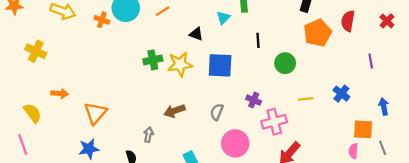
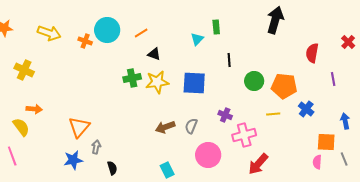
red semicircle: (348, 21) -> (312, 53), moved
orange pentagon: (318, 33) -> (284, 86), moved, turned 30
black triangle: (196, 34) -> (154, 54), moved
orange arrow: (60, 94) -> (34, 109), moved
brown arrow: (175, 111) -> (165, 127), moved
gray arrow: (148, 135) -> (96, 147), moved

